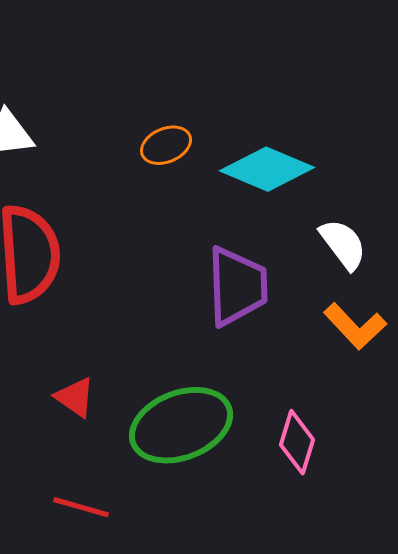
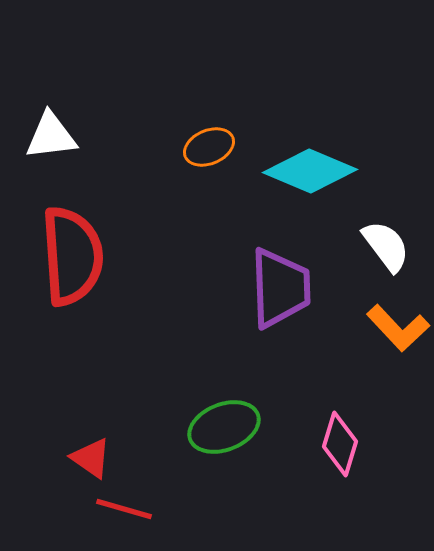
red triangle: (75, 397) -> (91, 458), moved
green ellipse: (181, 425) -> (224, 427), size x0.7

